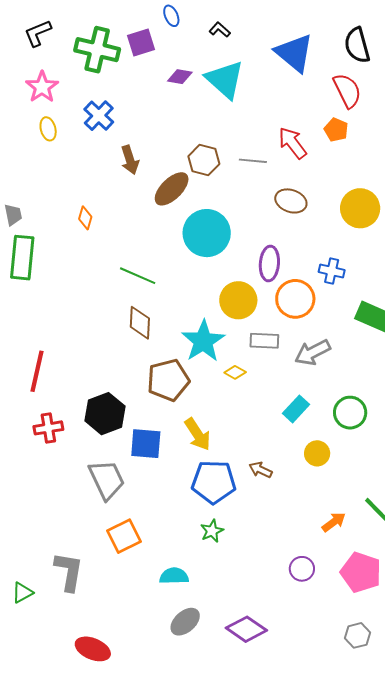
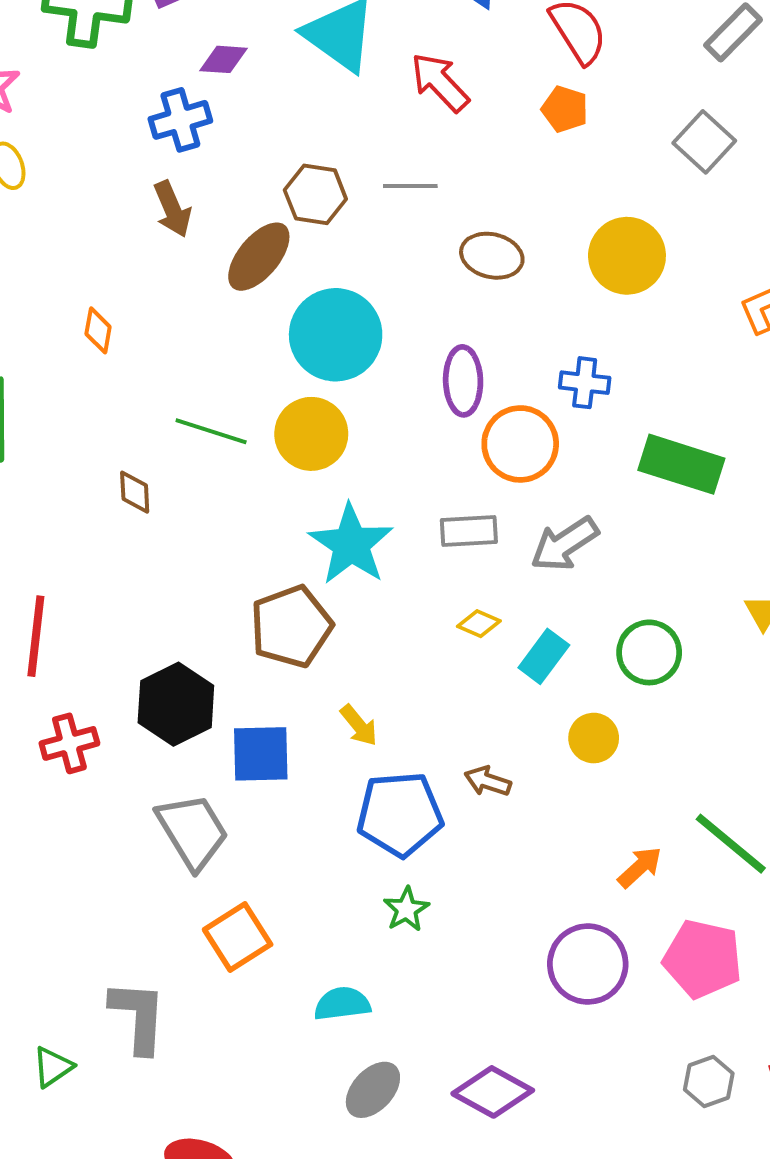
purple diamond: (180, 77) -> (223, 59), moved
blue cross: (99, 116) -> (180, 120), moved, turned 36
red arrow: (292, 143) -> (440, 82), moved
yellow circle: (238, 300) -> (311, 434), moved
brown diamond: (140, 323) -> (135, 492), moved, size x0.7
yellow diamond: (235, 372) -> (479, 624), moved
yellow arrow: (198, 434) -> (359, 725), size x0.7
purple circle: (302, 569) -> (588, 964), size x1.6

